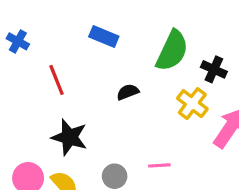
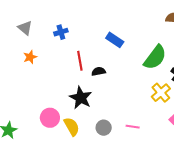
blue cross: (18, 41) -> (61, 32), turned 32
black semicircle: (128, 92) -> (99, 71), moved

